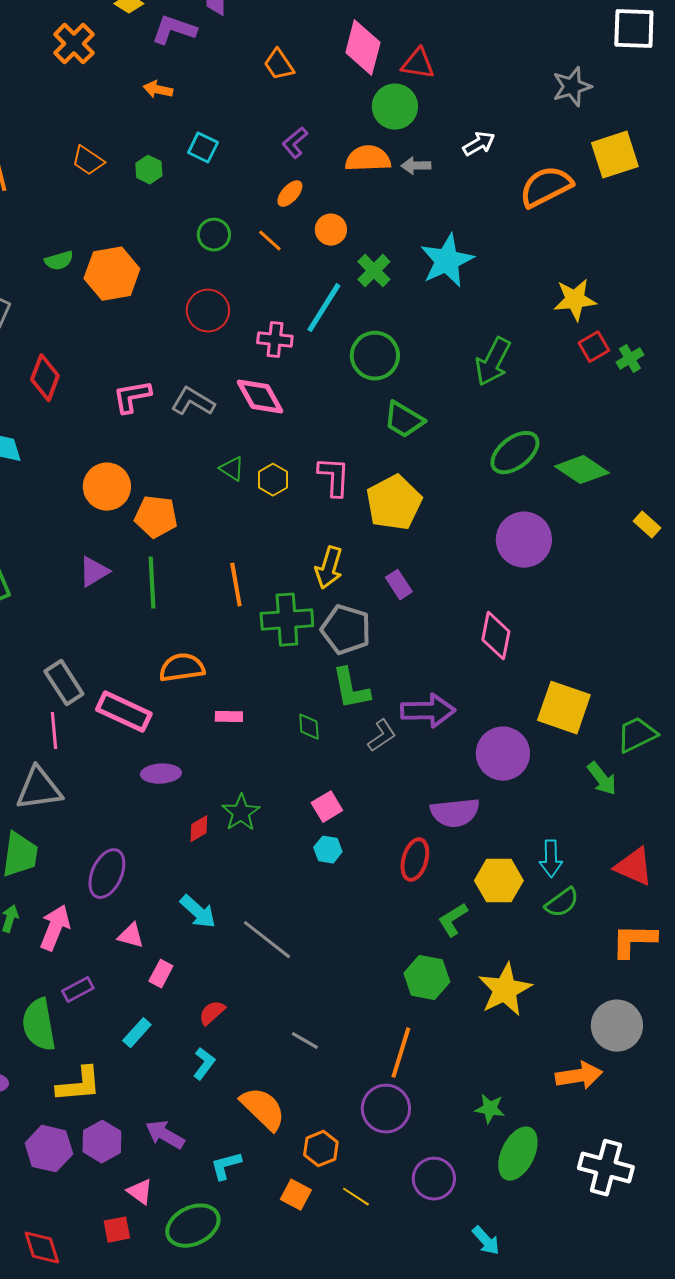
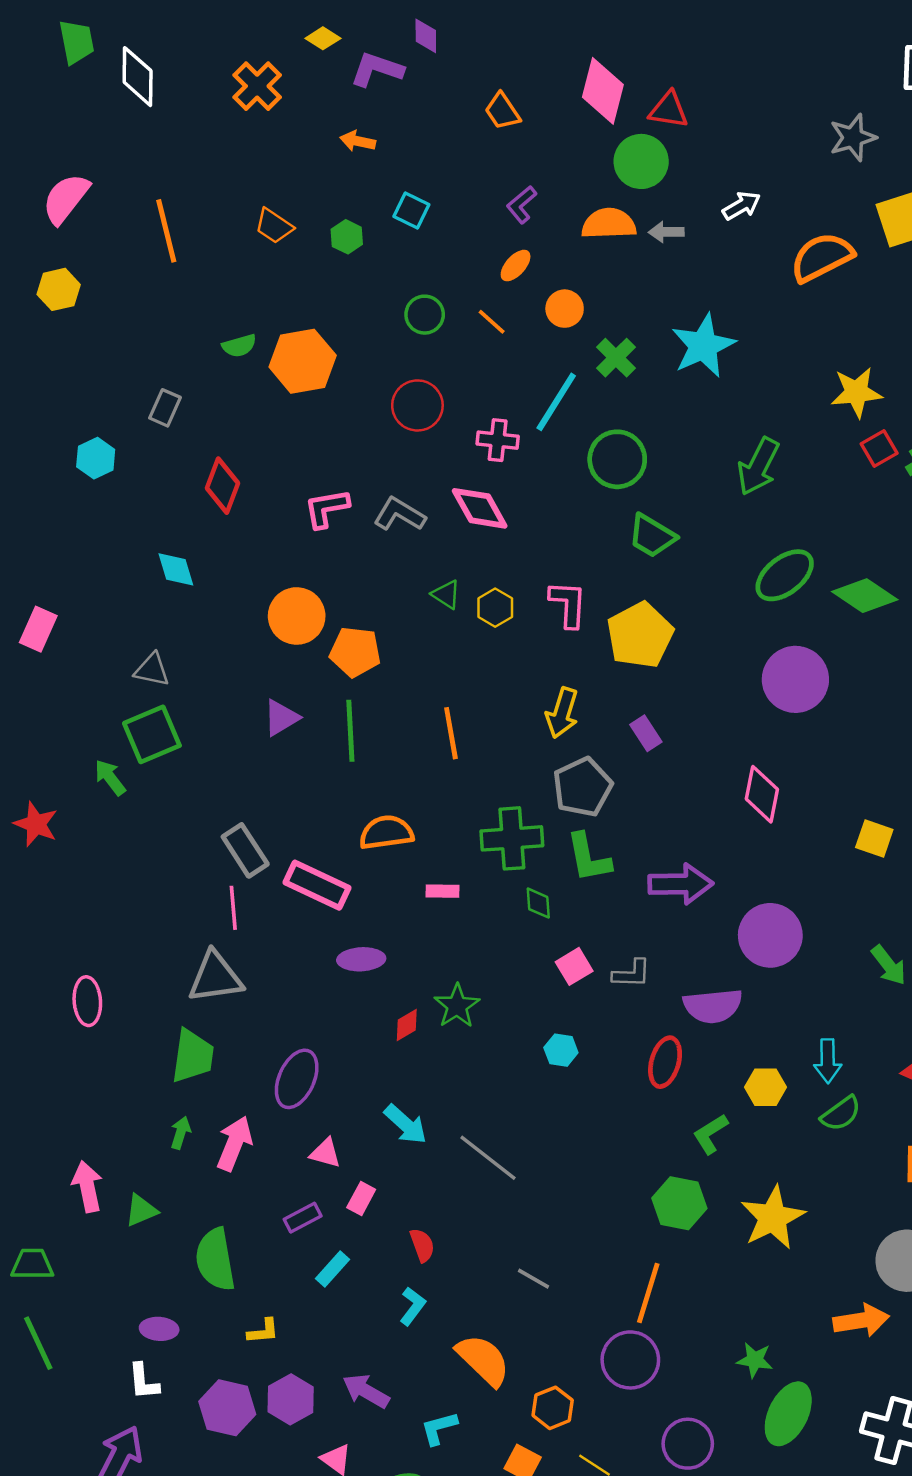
green cross: (287, 620) -> (512, 838), moved
gray pentagon: (346, 630) -> (582, 787), turned 30
yellow square: (564, 708) -> (874, 838), moved, size x0.6
gray L-shape: (382, 736) -> (632, 974), moved, turned 36
pink square: (327, 807) -> (574, 966), moved
yellow hexagon: (499, 881) -> (766, 1087), size x0.7
purple rectangle: (78, 990) -> (303, 1218), moved
red semicircle: (212, 1013) -> (422, 1245), turned 112
yellow L-shape: (79, 1085) -> (263, 1331), size x0.6

